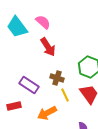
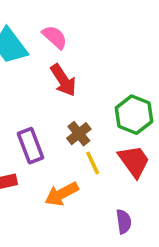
brown cross: (57, 78) -> (79, 134), turned 32
purple rectangle: (29, 85) -> (31, 146), turned 36

